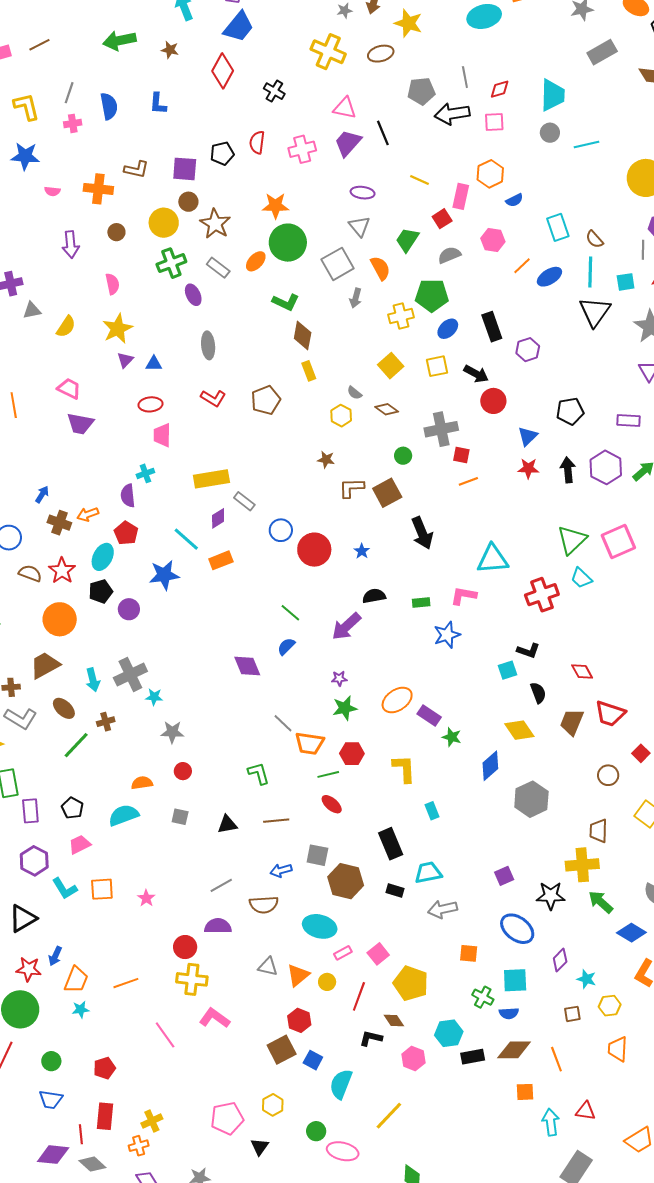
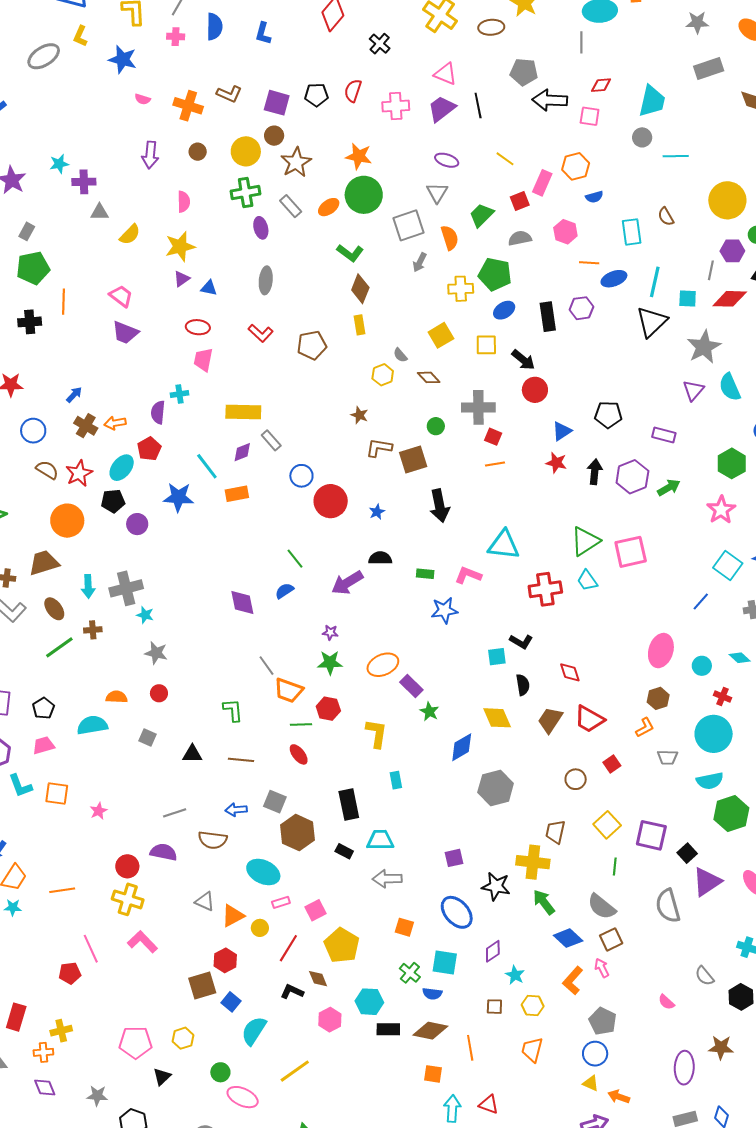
gray line: (465, 77) -> (581, 42), moved
brown semicircle: (594, 239) -> (666, 217), moved
orange line: (522, 266) -> (589, 263), turned 36
purple hexagon: (528, 350) -> (582, 308), moved
red pentagon: (104, 1068) -> (70, 973), moved

